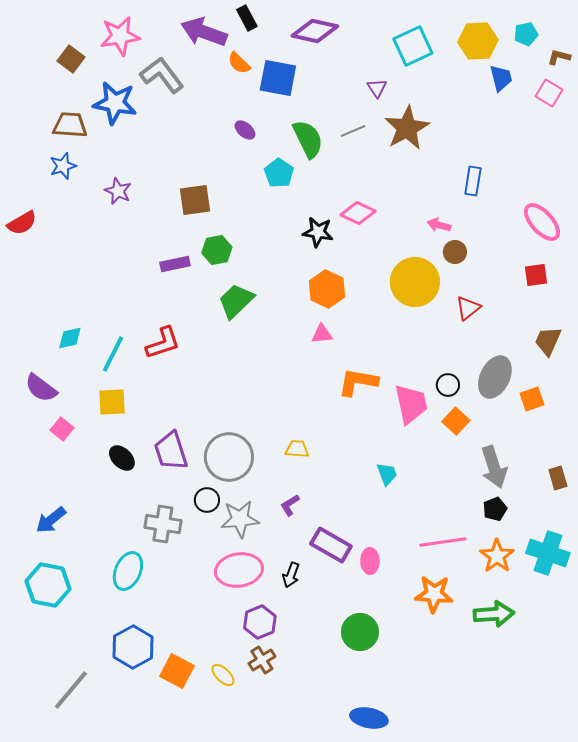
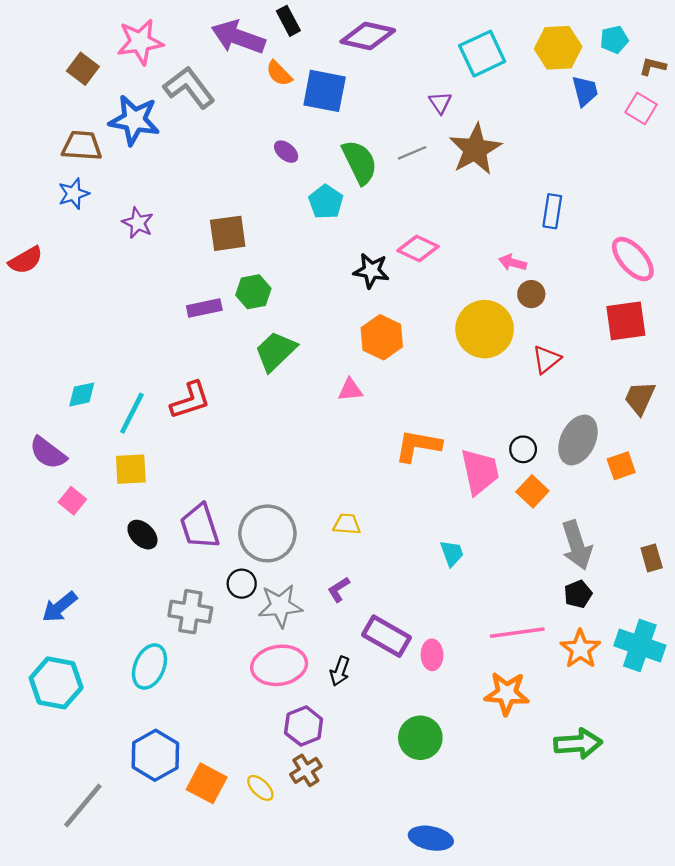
red square: (536, 275) -> (626, 321), size x1.5
pink triangle: (322, 334) -> (350, 390), moved
green arrow: (494, 614) -> (578, 744), moved

